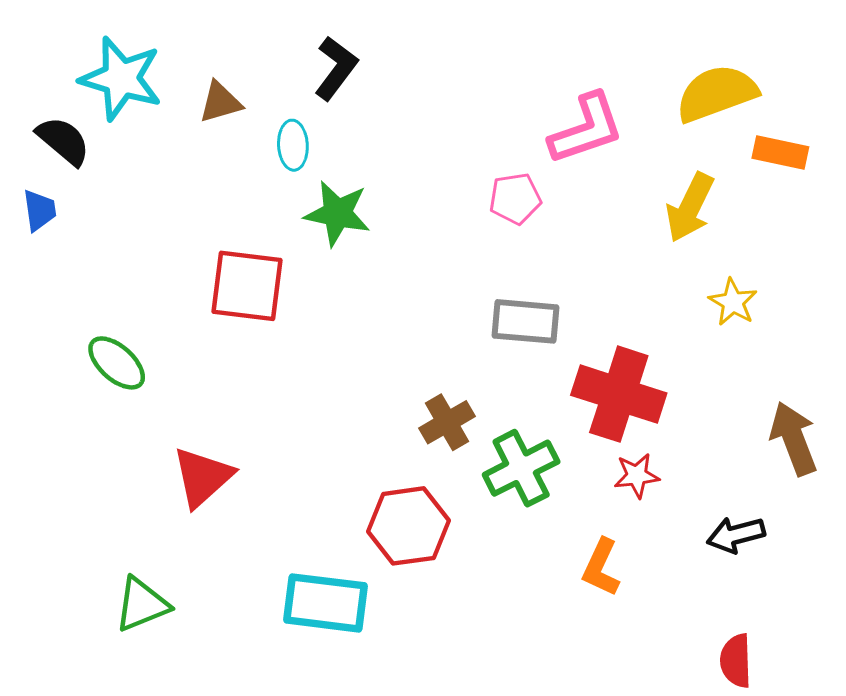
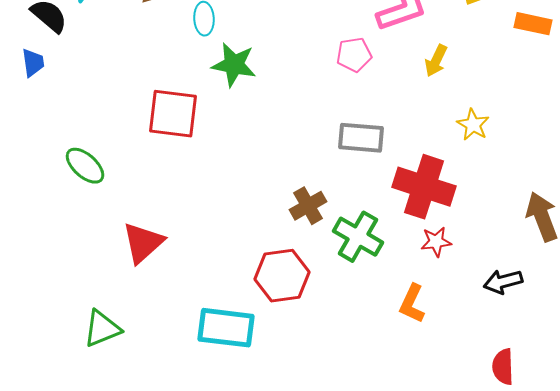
yellow arrow: (690, 207) -> (436, 61), moved, size x0.7
yellow star: (733, 302) -> (473, 125), moved
green cross: (521, 468) -> (358, 237), turned -33

